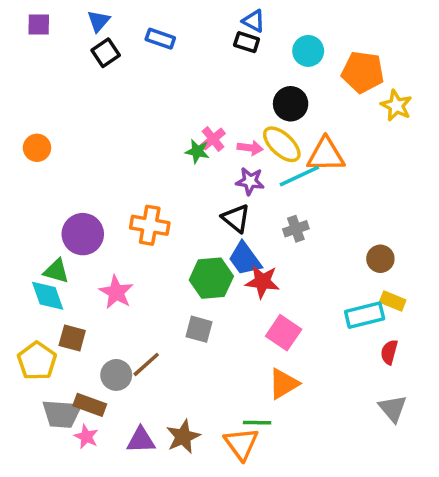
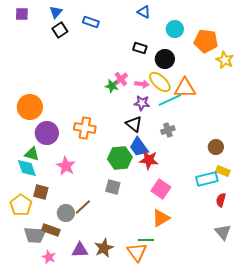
black rectangle: (247, 42) -> (140, 48), moved
orange circle: (37, 148) -> (30, 107), moved, size x1.6
pink star: (86, 437) -> (49, 257), moved

